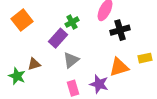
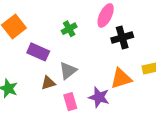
purple rectangle: (58, 38) -> (38, 52), moved, turned 72
brown triangle: (34, 64) -> (48, 83), moved

